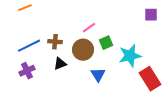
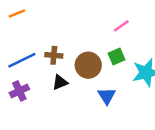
pink line: (89, 28) -> (121, 26), moved

